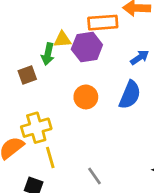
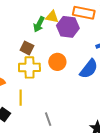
brown square: (27, 75) -> (27, 48), moved, turned 32
yellow cross: (36, 128) -> (29, 67), moved

